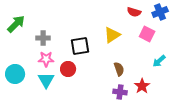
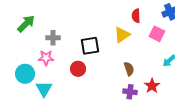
red semicircle: (134, 12) -> (136, 16), moved, turned 72
pink star: (46, 59) -> (46, 58), moved
cyan triangle: (46, 80) -> (44, 89), moved

